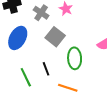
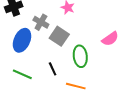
gray cross: (41, 13) -> (41, 22), moved
green line: (26, 77) -> (22, 74), moved, turned -36

